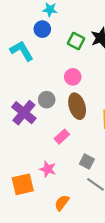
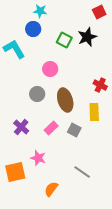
pink circle: (73, 77) -> (50, 69), moved
purple cross: (24, 113) -> (21, 127), moved, size x0.7
gray square: (87, 162) -> (74, 130), moved

